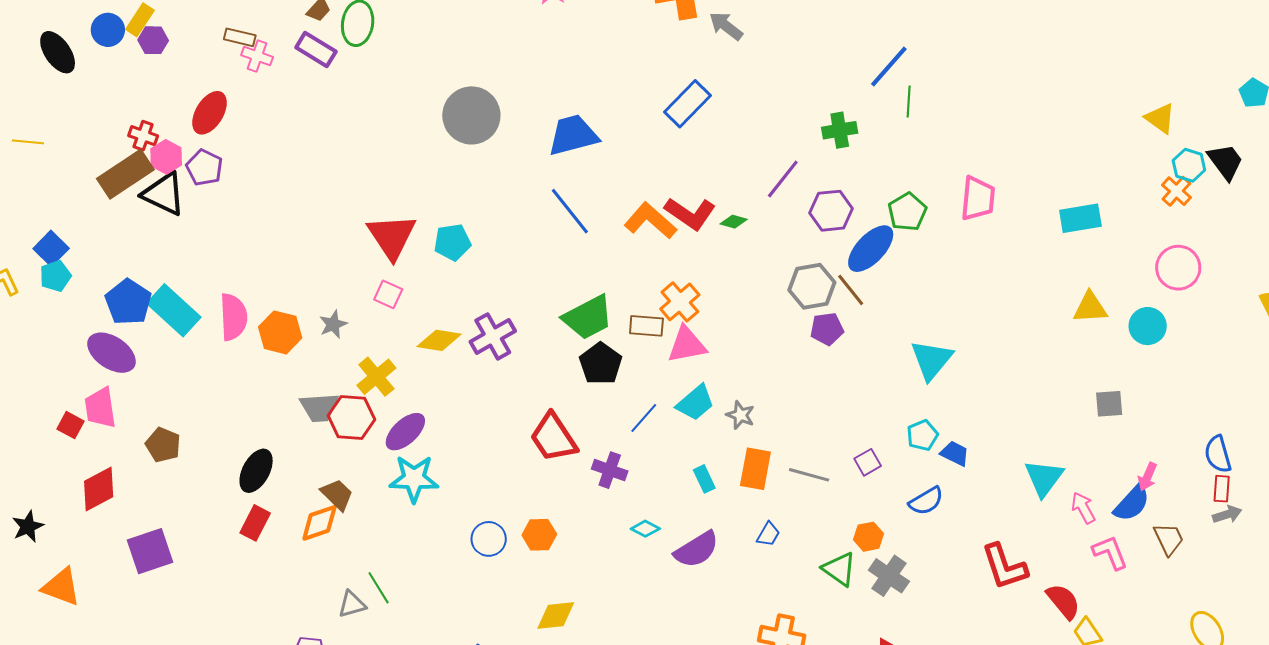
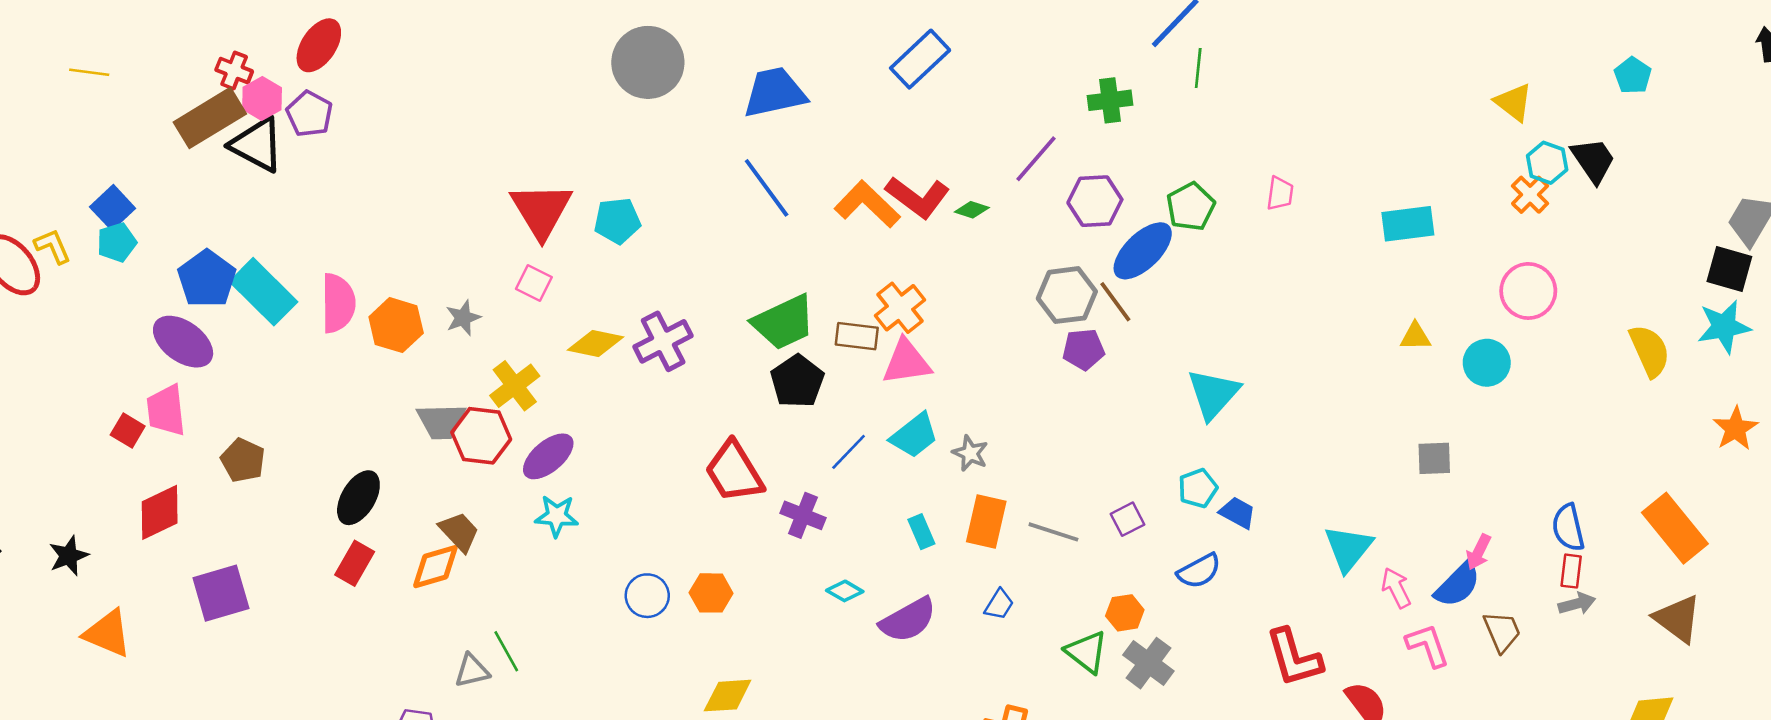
pink trapezoid: (978, 198) -> (1280, 193), size x0.6
yellow triangle: (1090, 308) -> (1415, 336), size x0.7
cyan star: (414, 479) -> (557, 516), size x0.7

